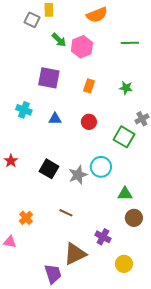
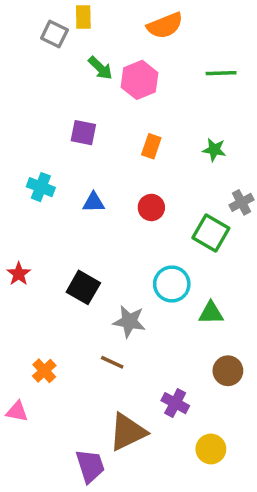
purple square: (49, 78) -> (83, 133), size x0.7
gray star: (78, 175) -> (129, 321), moved, turned 30
green triangle: (125, 194) -> (211, 313), moved

